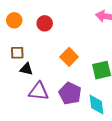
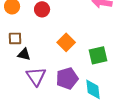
purple triangle: (39, 91) -> (36, 76), turned 50
purple pentagon: (70, 93) -> (67, 78), turned 30

